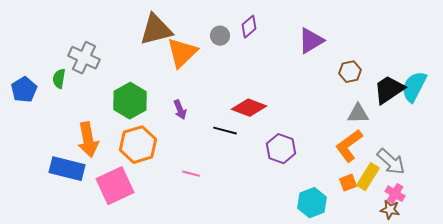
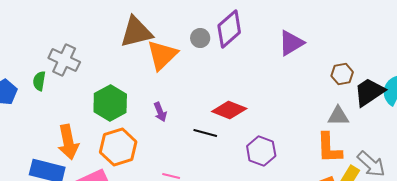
purple diamond: (249, 27) -> (229, 29), size x1.6
brown hexagon: (350, 72) -> (342, 74), moved
orange L-shape: (349, 146) -> (329, 148), turned -56

